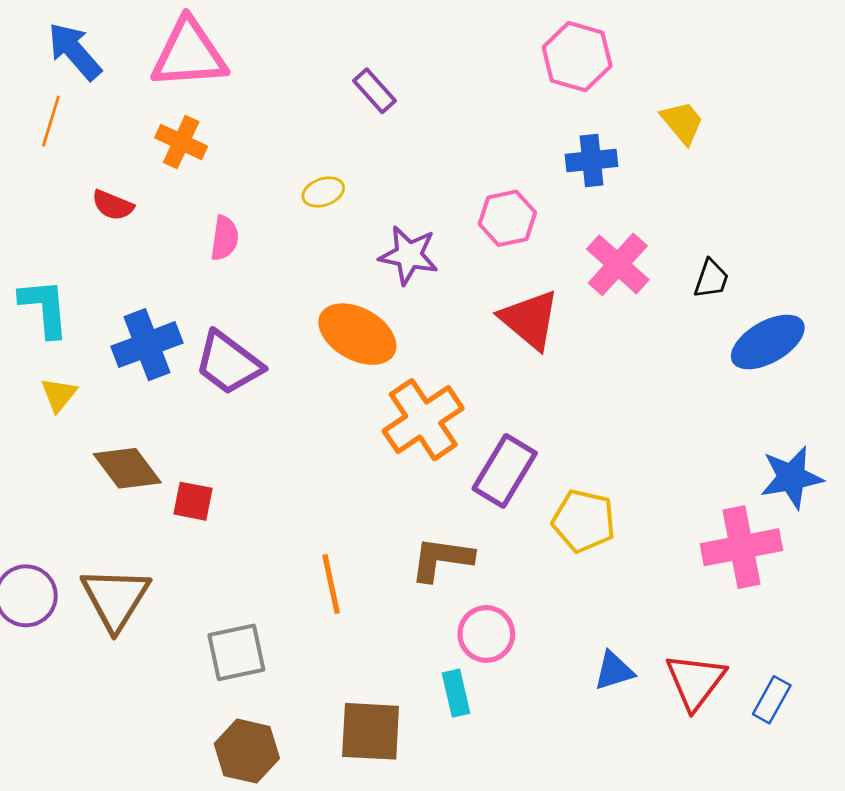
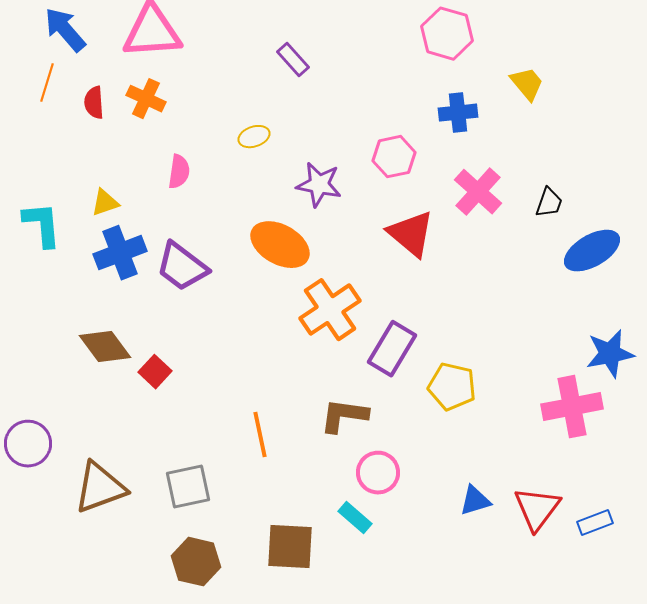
red semicircle: (113, 205) -> (94, 103), moved, turned 64
yellow triangle: (59, 395) -> (105, 203), moved, turned 32
red square: (193, 501) -> (155, 372), turned 32
brown triangle: (115, 598) -> (100, 488), moved, turned 38
cyan rectangle: (456, 693) -> (355, 518), turned -36
blue rectangle: (772, 700) -> (595, 523), turned 40

